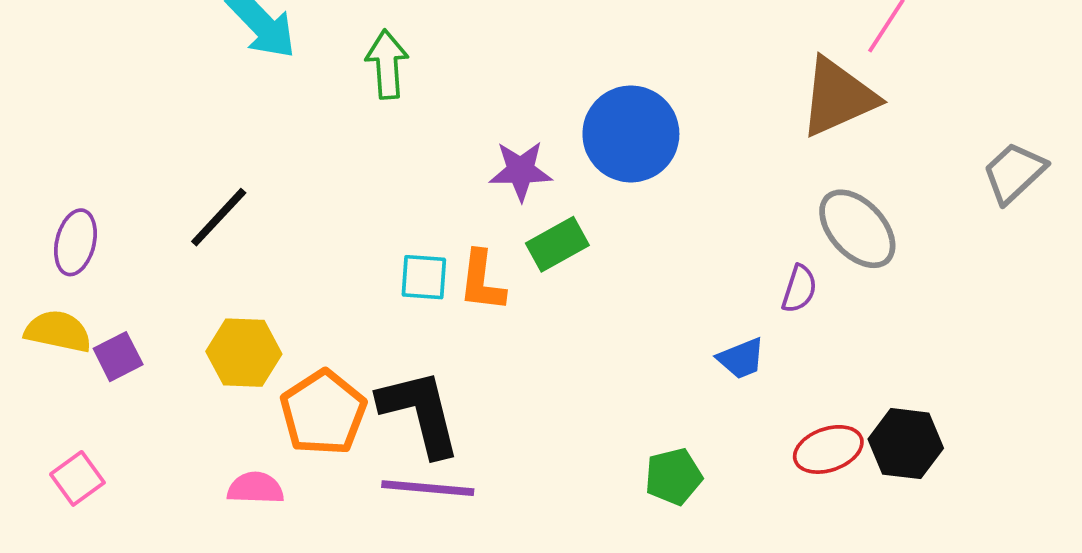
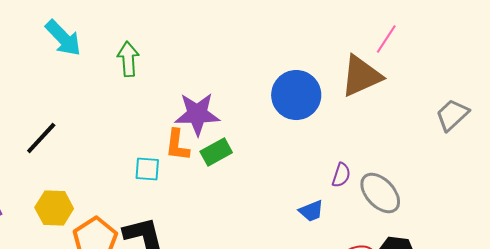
blue circle: (631, 134) -> (296, 95), moved
purple star: (521, 171) -> (197, 114), size x1.4
gray ellipse: (857, 229) -> (380, 193), moved
orange L-shape: (482, 281) -> (177, 145), moved

